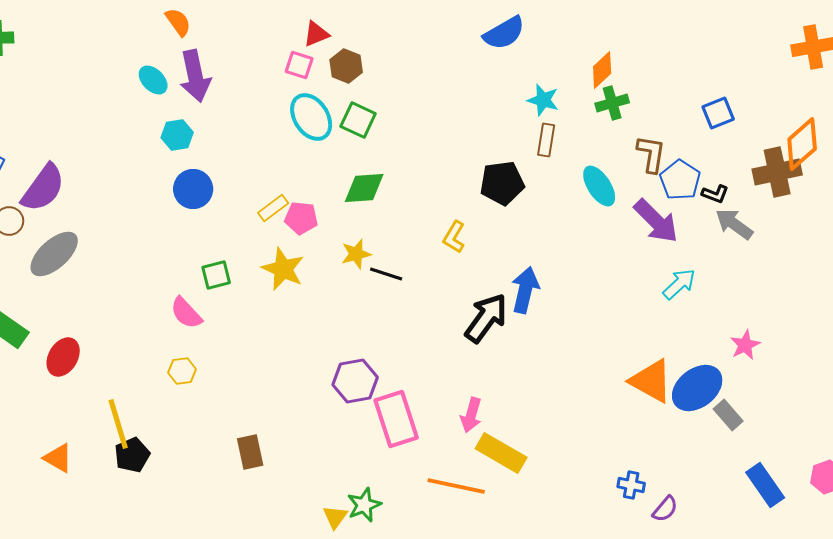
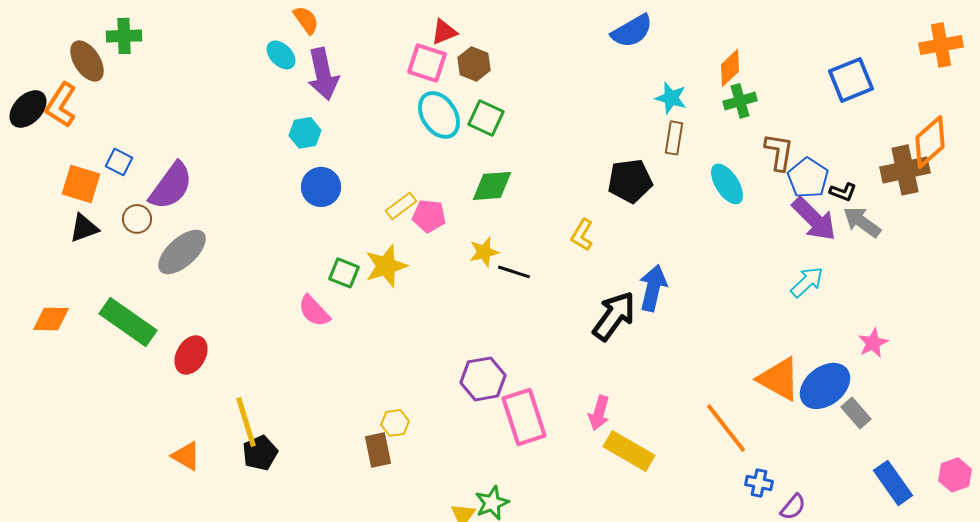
pink square: (299, 65) -> (427, 63), size x1.4
cyan ellipse: (153, 80) -> (281, 55), moved
blue square: (718, 113) -> (851, 80), moved, size x1.4
purple arrow: (656, 221) -> (814, 219), moved
yellow star: (283, 269) -> (386, 266), moved, turned 30
green square: (216, 275) -> (344, 273), turned 36
yellow hexagon: (182, 371) -> (395, 423), moved
orange line: (456, 486) -> (726, 428), moved, turned 40

